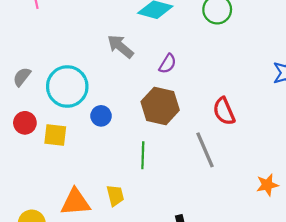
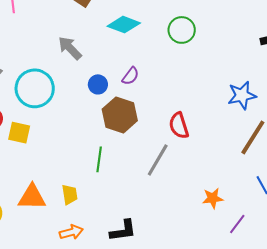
gray arrow: (120, 46) -> (70, 48), moved
blue circle: (101, 116) -> (98, 84), moved
gray line: (205, 150) -> (158, 160), turned 48

